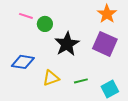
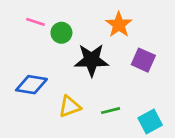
orange star: (107, 14) -> (119, 25), moved
black star: (67, 44) -> (91, 60), turned 30
purple square: (105, 44) -> (143, 60), size x0.7

